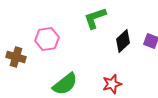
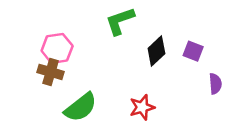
brown cross: (16, 57) -> (51, 72), moved

